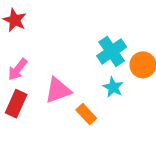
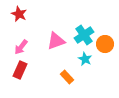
pink triangle: (58, 90) -> (56, 41), moved

